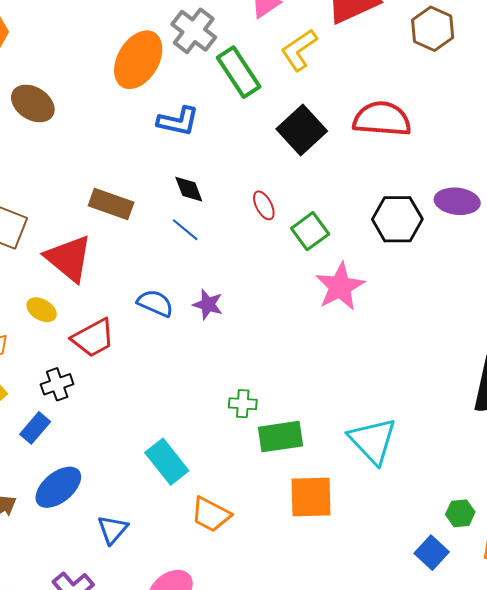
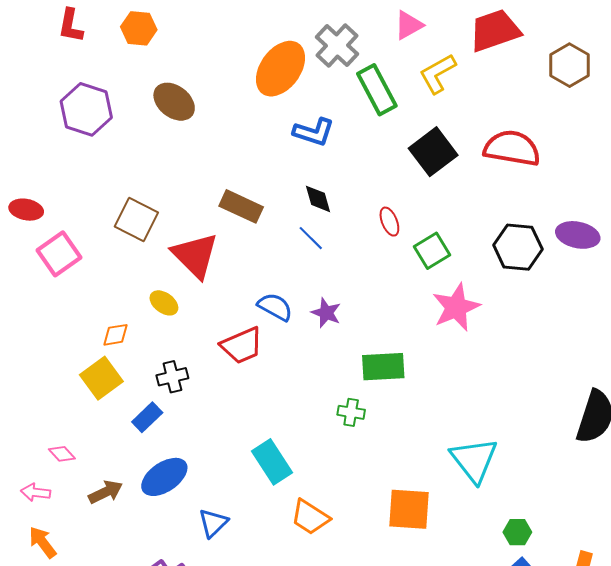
red trapezoid: (93, 338) -> (242, 345), moved
green rectangle: (280, 437) -> (383, 367), moved
green hexagon: (460, 513) -> (517, 532), moved

